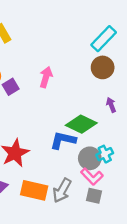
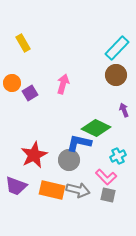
gray circle: (90, 158) -> (69, 160), moved
gray arrow: (62, 190) -> (78, 190), turned -105

